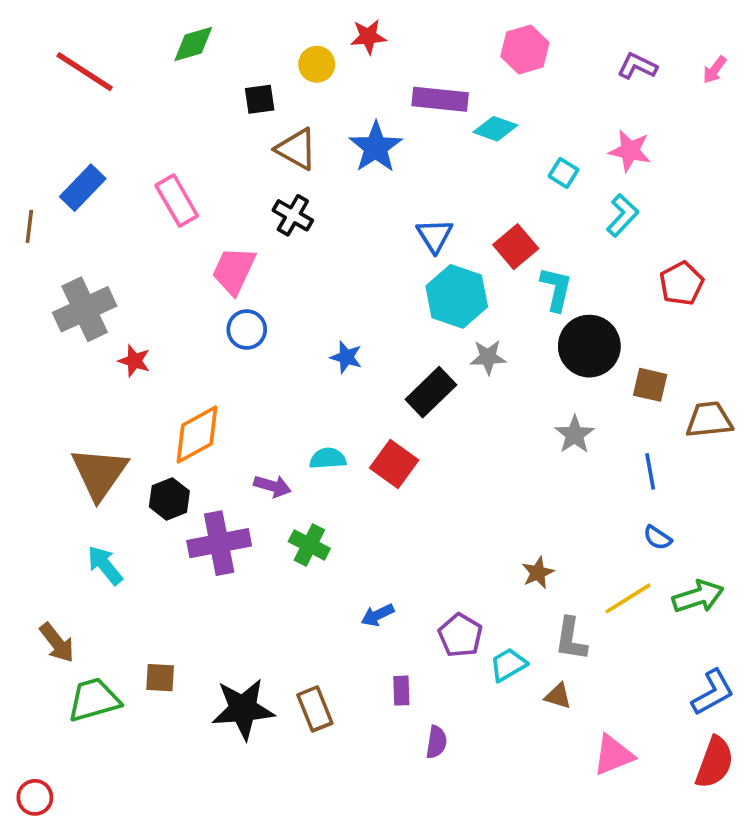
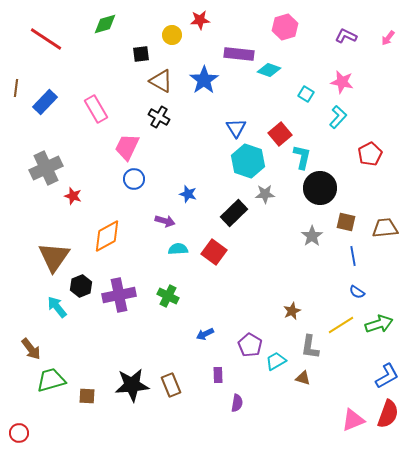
brown line: (29, 226) -> (16, 88), moved
brown square: (650, 385) -> (346, 222), moved
purple arrow: (273, 486) -> (165, 221), moved
black hexagon: (169, 499) -> (81, 286), moved
brown square: (160, 678) -> (87, 396), moved
pink triangle: (613, 755) -> (353, 420), moved

